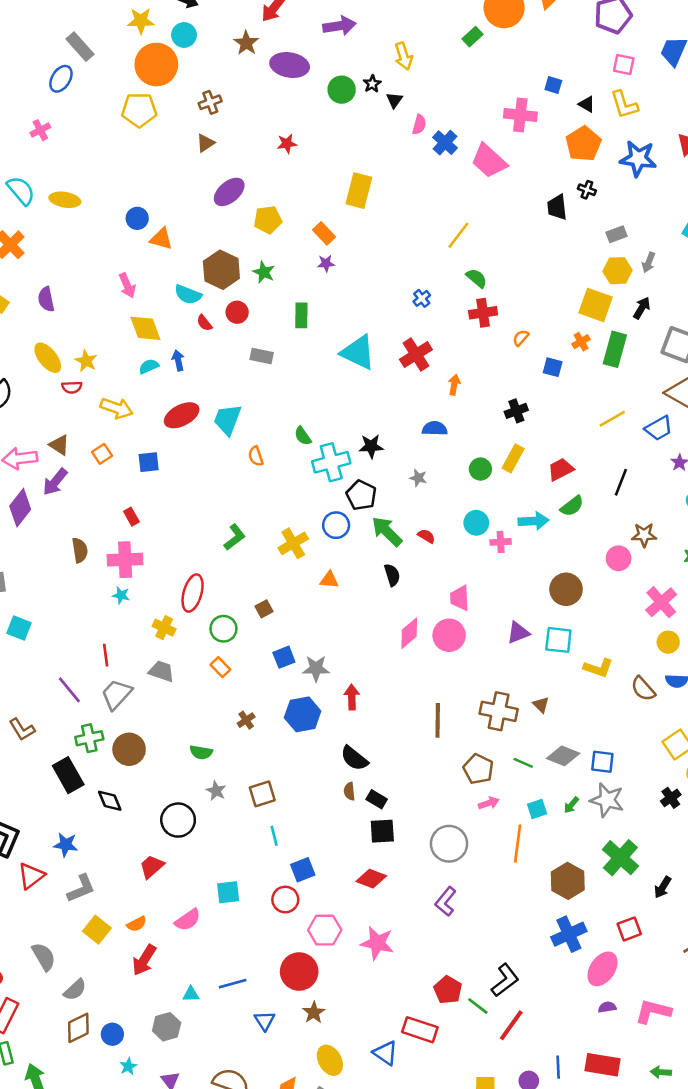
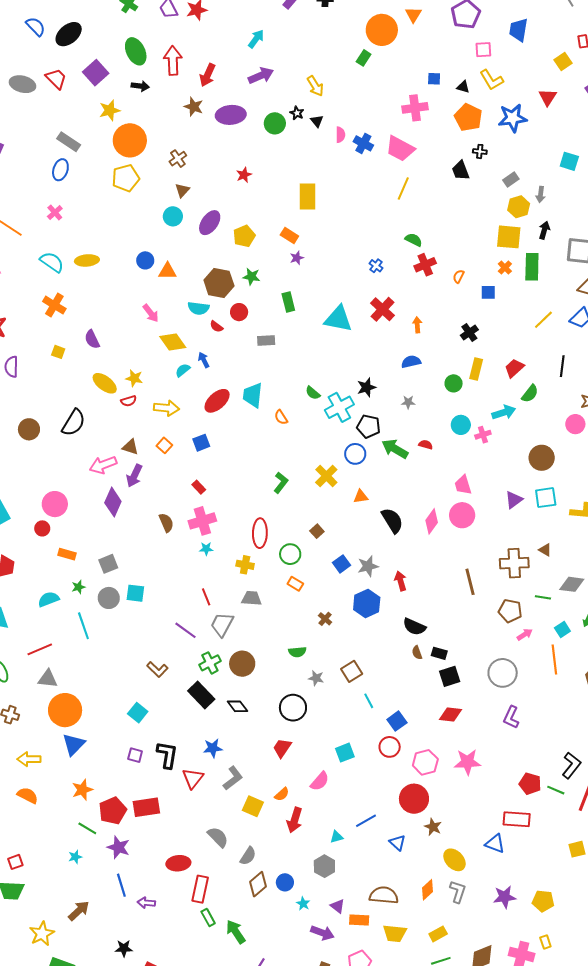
cyan circle: (184, 35) -> (173, 216), moved
yellow line: (458, 235) -> (403, 189), moved
black semicircle: (392, 575) -> (392, 520), moved, size x1.5

